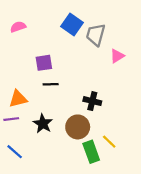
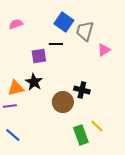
black line: (51, 84) -> (56, 44), moved
black star: (43, 124) -> (34, 82), moved
brown circle: (78, 127) -> (63, 102), moved

